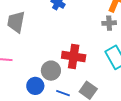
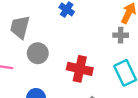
gray circle: (51, 71) -> (38, 53), moved

